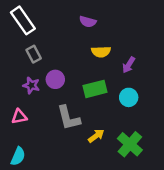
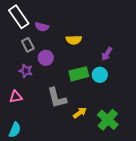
purple semicircle: (88, 22) -> (42, 27), moved
yellow semicircle: (101, 52) -> (74, 40), moved
purple circle: (55, 79) -> (46, 58), moved
cyan circle: (129, 97) -> (100, 75), moved

